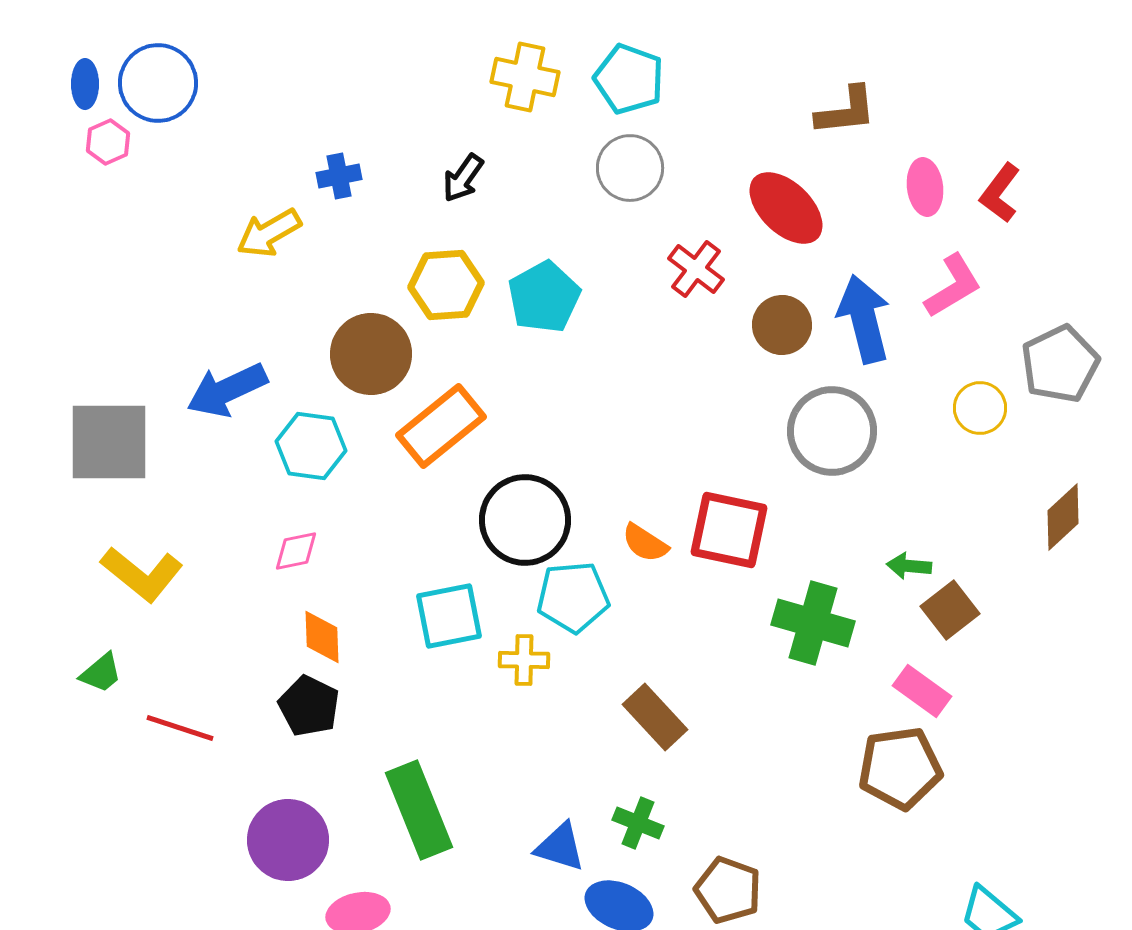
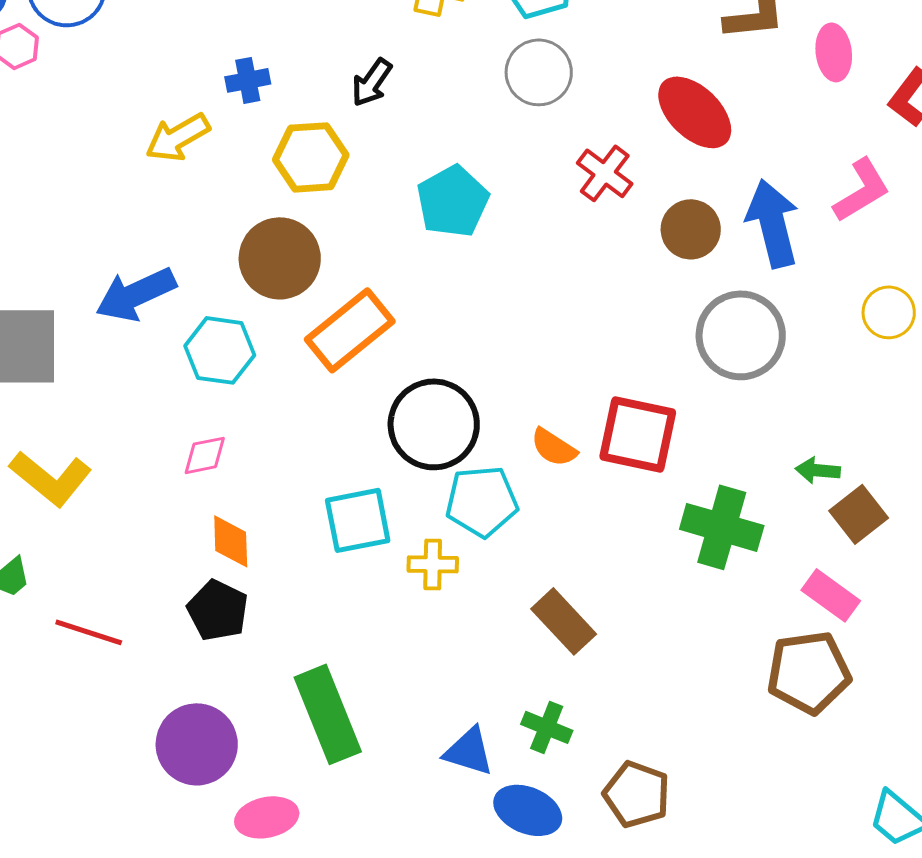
pink ellipse: (925, 187) -> (834, 52), moved
yellow hexagon: (446, 285) -> (311, 157), moved

